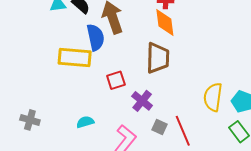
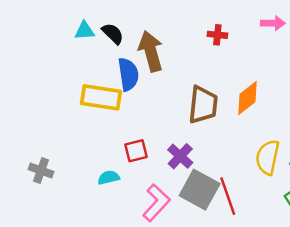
orange diamond: (165, 23) -> (247, 98), moved, turned 56
red square: (116, 80) -> (136, 151), moved
gray square: (160, 127) -> (200, 190), size x2.0

